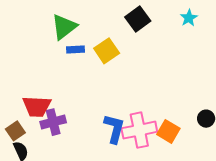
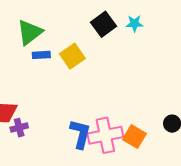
cyan star: (189, 18) -> (134, 23), moved, turned 30
purple cross: (53, 122) -> (19, 128), size x0.7

